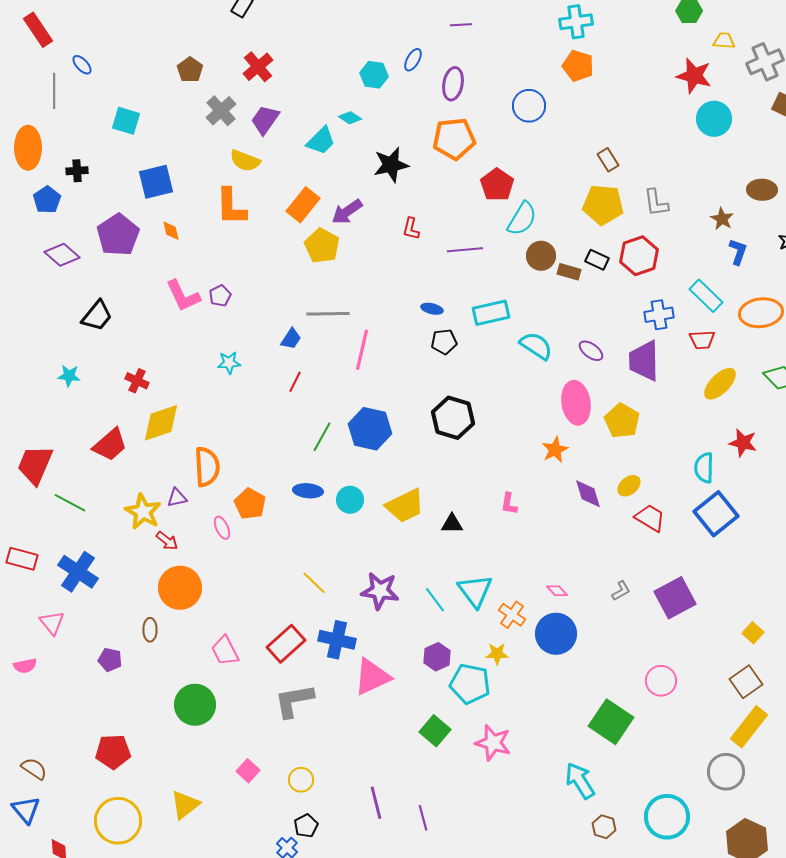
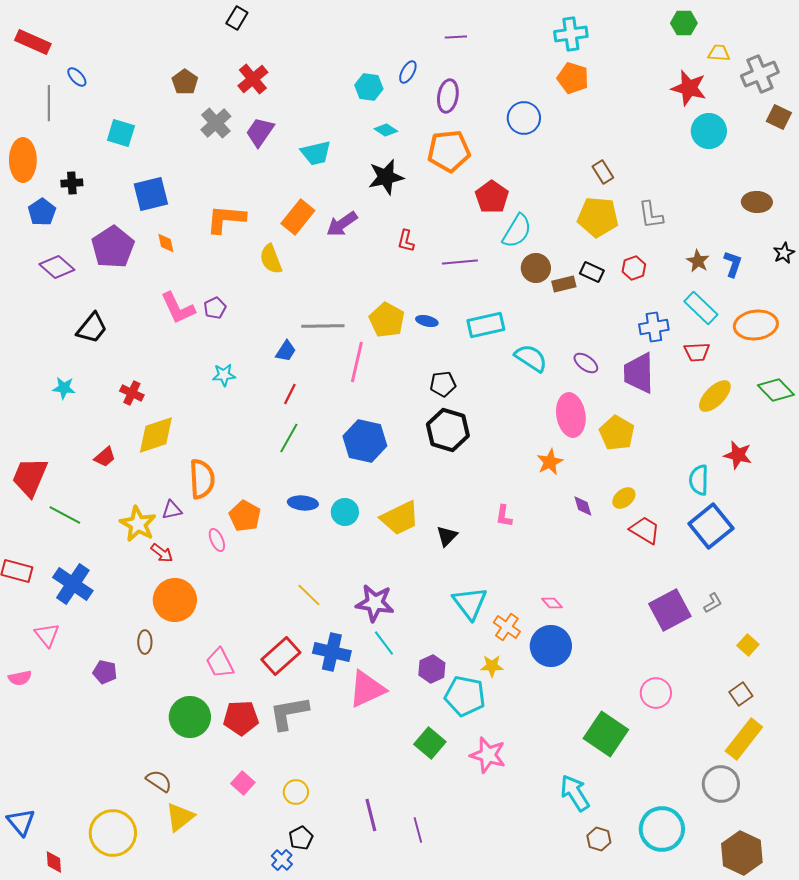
red rectangle: (38, 30) -> (33, 42), turned -32
cyan diamond: (350, 118) -> (386, 130), moved
cyan trapezoid: (321, 141) -> (316, 153), turned 32
yellow semicircle: (245, 161) -> (271, 259), moved, turned 48
orange L-shape: (231, 207) -> (226, 219), turned 96
brown star: (722, 219) -> (698, 261), moved
yellow pentagon: (322, 246) -> (387, 320), moved
red hexagon: (639, 256) -> (634, 268), size x0.6
brown rectangle: (569, 272) -> (564, 284), turned -30
black pentagon: (444, 342) -> (443, 384), moved
green line: (322, 437) -> (289, 438), moved
red trapezoid: (110, 445) -> (105, 457), size x0.6
purple diamond: (588, 494) -> (583, 506), size x0.7
black triangle: (452, 524) -> (447, 536), turned -45
gray L-shape: (621, 591) -> (713, 603), moved
cyan line: (435, 600) -> (384, 643), moved
brown square: (746, 682) -> (741, 694), size x0.7
red pentagon: (113, 752) -> (241, 718), moved
brown semicircle: (34, 769) -> (159, 781), moved

